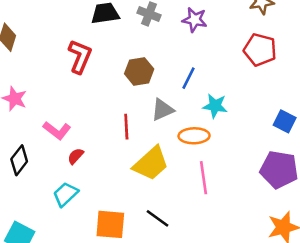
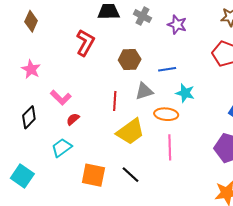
blue line: (189, 78) -> (167, 69), turned 48

